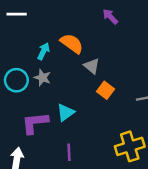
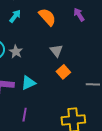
orange semicircle: (72, 44) -> (47, 17), moved
cyan arrow: (44, 51) -> (15, 16), moved

